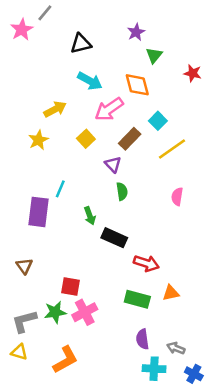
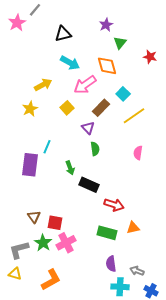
brown triangle: (24, 266) -> (34, 217), moved
green star: (55, 312) -> (43, 243), turned -30

